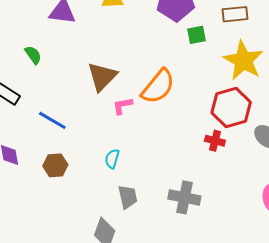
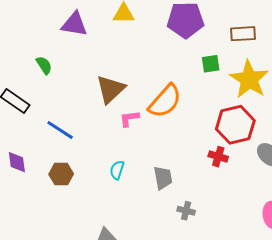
green square: (197, 35) -> (211, 64), moved
gray trapezoid: (128, 197) -> (163, 178), moved
gray cross: (184, 197) -> (186, 211), size x0.6

